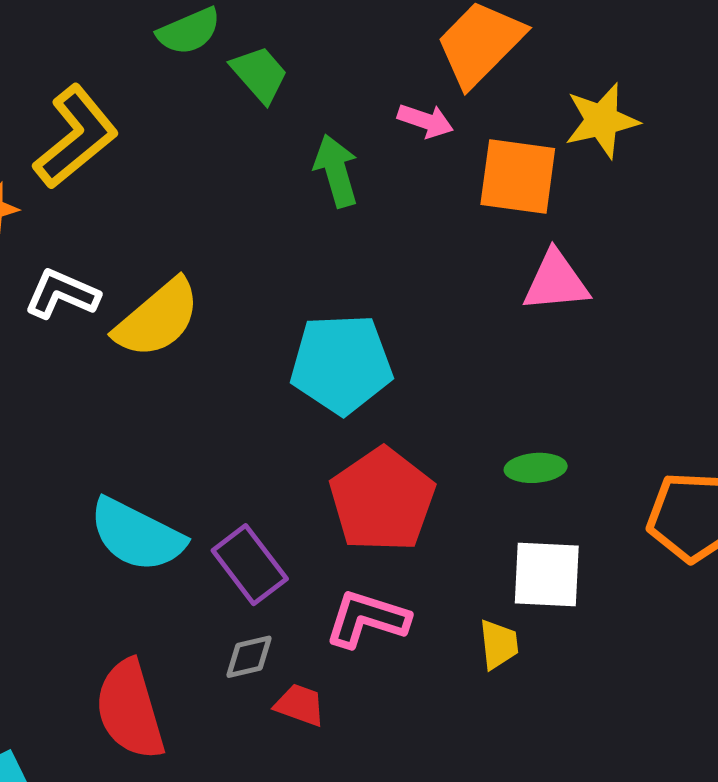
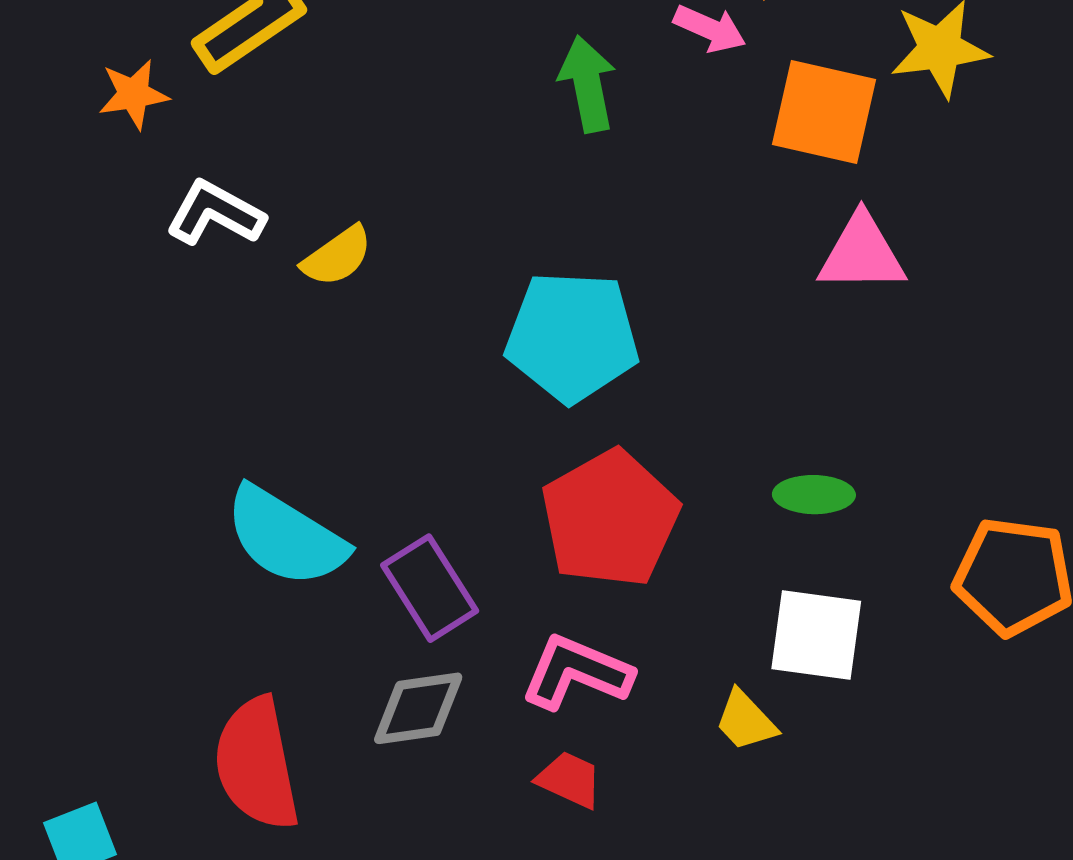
yellow semicircle: (157, 318) -> (337, 256), size x0.6
yellow trapezoid: (499, 644) -> (746, 721), turned 138
gray diamond: (249, 657) -> (418, 708), size x1.4
red trapezoid: (300, 705) -> (569, 780), moved

